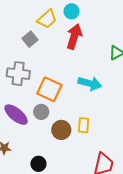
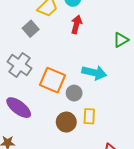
red arrow: (74, 36) -> (76, 24), size x0.7
gray cross: (18, 74) -> (20, 65), turned 30
gray circle: (41, 112) -> (74, 93), moved

